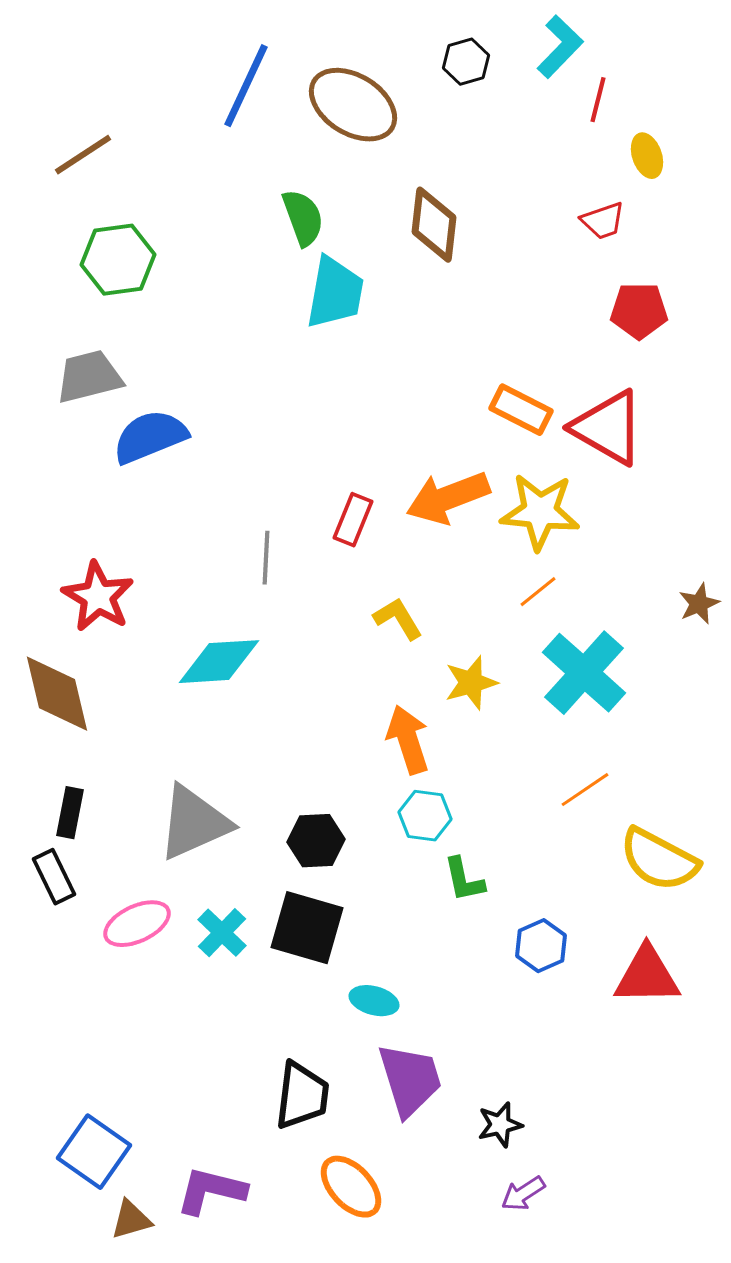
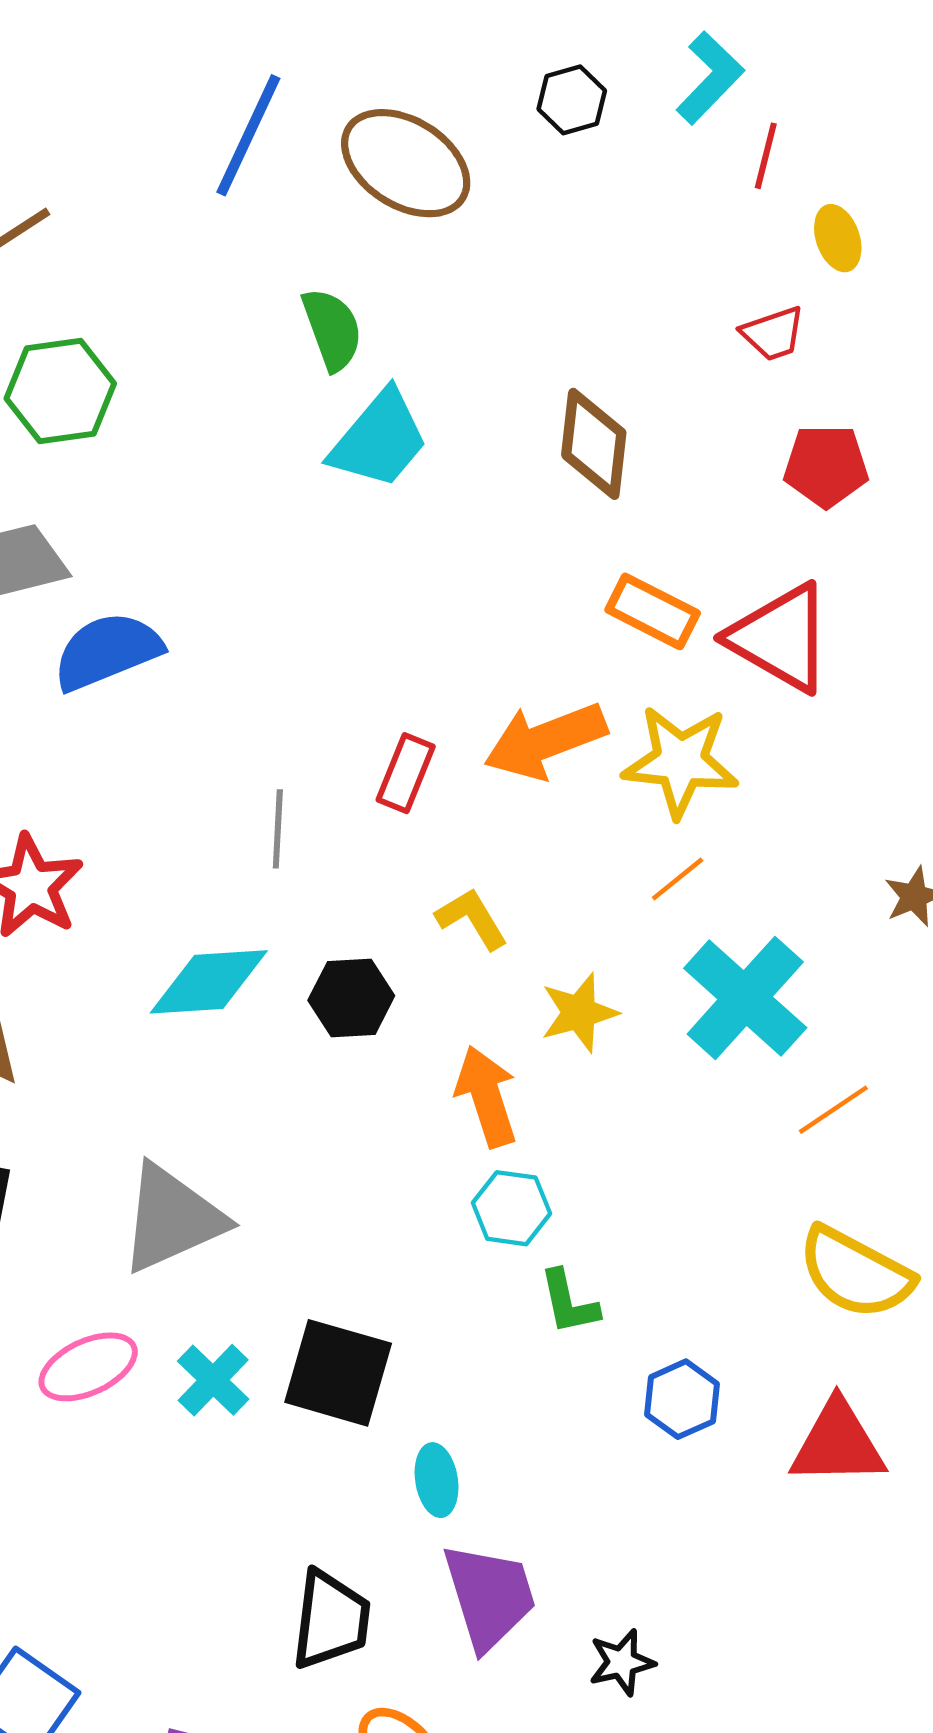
brown diamond: (434, 225) -> (594, 444), moved
cyan trapezoid: (335, 293) -> (379, 439), turned 30
orange line: (585, 790) -> (833, 1110), moved
black hexagon: (316, 841) -> (351, 998), moved
cyan ellipse: (374, 1001) -> (437, 1480), turned 66

